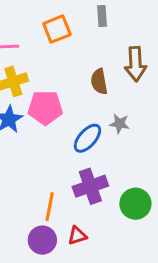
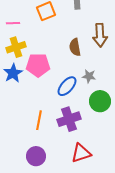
green circle: (135, 204) -> (100, 101), moved
orange line: (50, 207) -> (39, 120), moved
red triangle: (77, 236) -> (81, 153), moved, size x1.5

